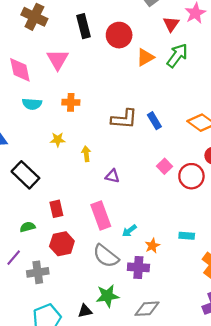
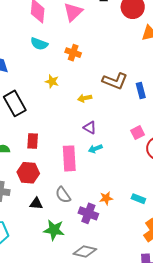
yellow arrow: (86, 154) -> (85, 98), moved, turned -112
cyan arrow: (129, 231) -> (95, 149), moved
gray semicircle: (106, 256) -> (63, 195), size x0.7
black triangle: (85, 311) -> (36, 204), moved

